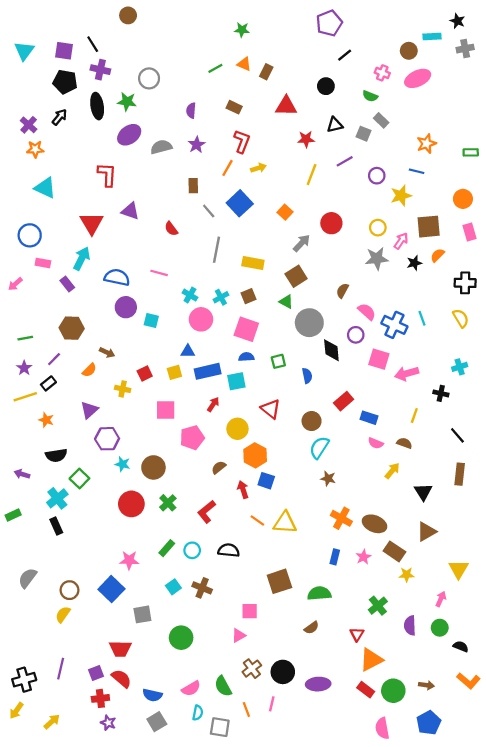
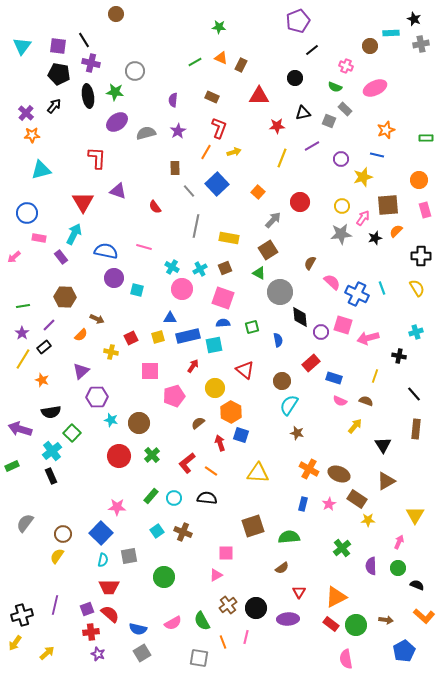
pink ellipse: (418, 78) -> (375, 88), moved
cyan triangle: (45, 188) -> (41, 170), turned -40
purple circle: (356, 335) -> (321, 332), moved
yellow line: (25, 397) -> (23, 359), turned -40
purple arrow: (22, 474) -> (20, 429), size x1.6
orange line: (257, 520) -> (211, 471), moved
red triangle: (357, 634) -> (299, 592), moved
cyan semicircle: (198, 713) -> (103, 560), moved
blue pentagon: (429, 723) -> (404, 651), moved

